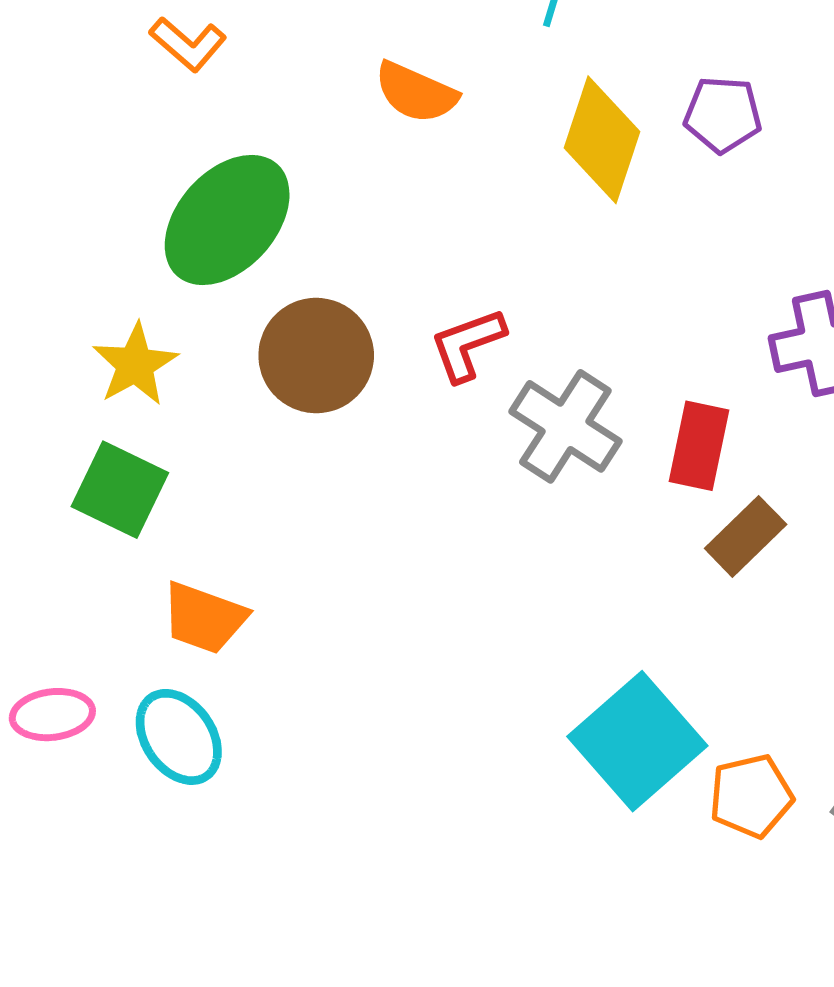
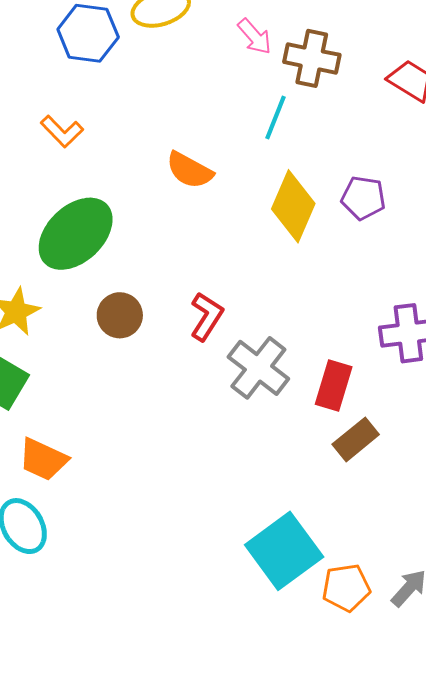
red L-shape: (468, 345) -> (207, 316), turned 138
brown circle: (316, 356) -> (120, 315), size x0.7

